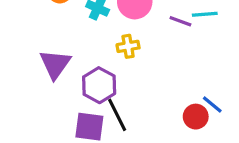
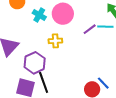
purple line: (180, 21) -> (90, 29), turned -64

